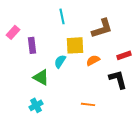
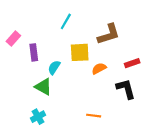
cyan line: (62, 16) -> (66, 21), turned 42
cyan semicircle: (60, 61) -> (54, 67), moved

